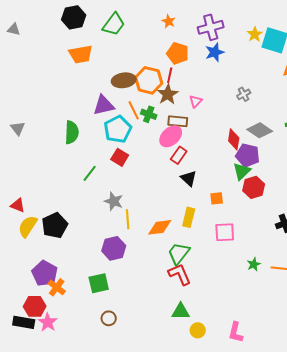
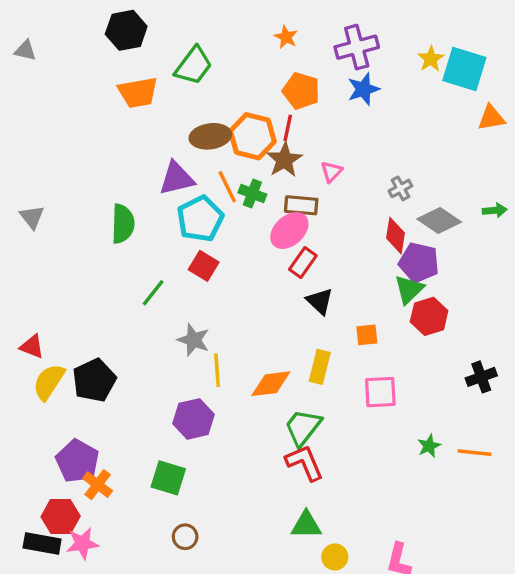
green trapezoid: (114, 24) -> (193, 66), moved
gray cross: (244, 94) -> (400, 188), moved
green square: (99, 283) -> (168, 478), turned 30
pink star: (48, 322) -> (82, 543), turned 30

